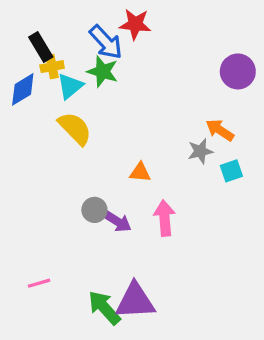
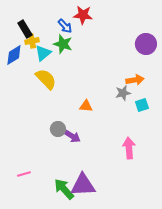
blue arrow: (106, 42) -> (65, 26), size x0.7
orange arrow: (220, 130) -> (135, 80), turned 138
pink arrow: (165, 218) -> (129, 148), moved

